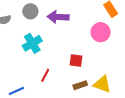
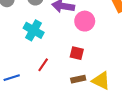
pink circle: (101, 32) -> (85, 21), moved
cyan cross: (32, 43) -> (34, 30), turned -36

